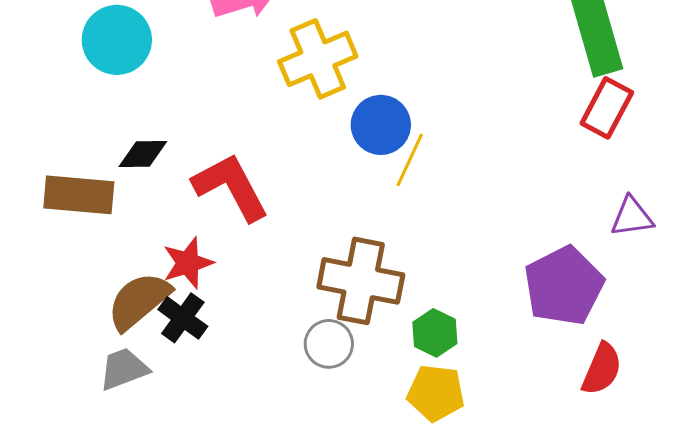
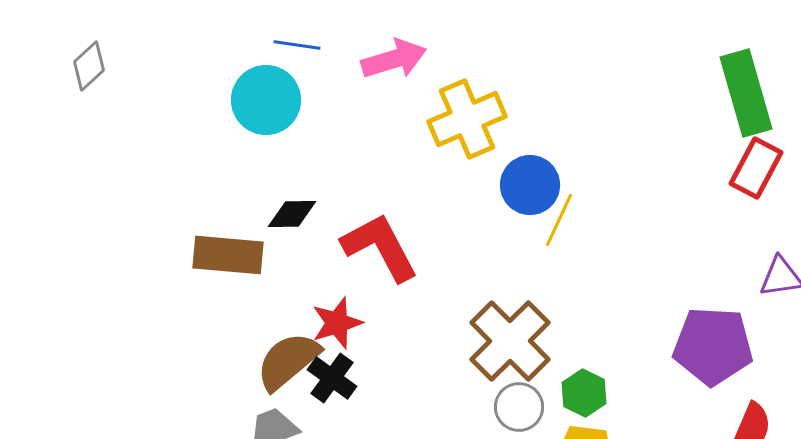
brown cross: (361, 281) -> (510, 341), turned 34
purple pentagon: (564, 286) -> (713, 346), turned 30
gray circle: (329, 344) -> (519, 407), moved

